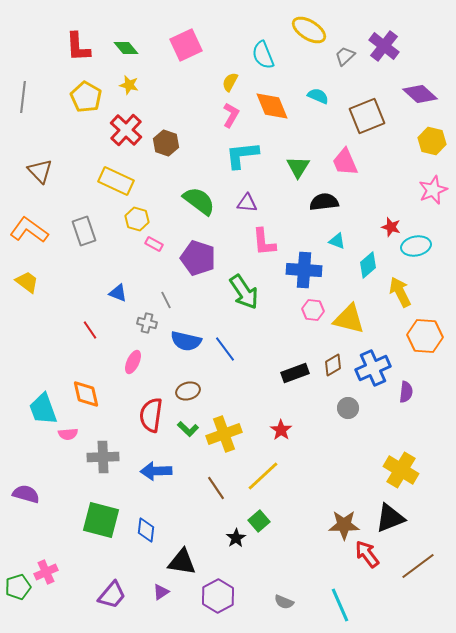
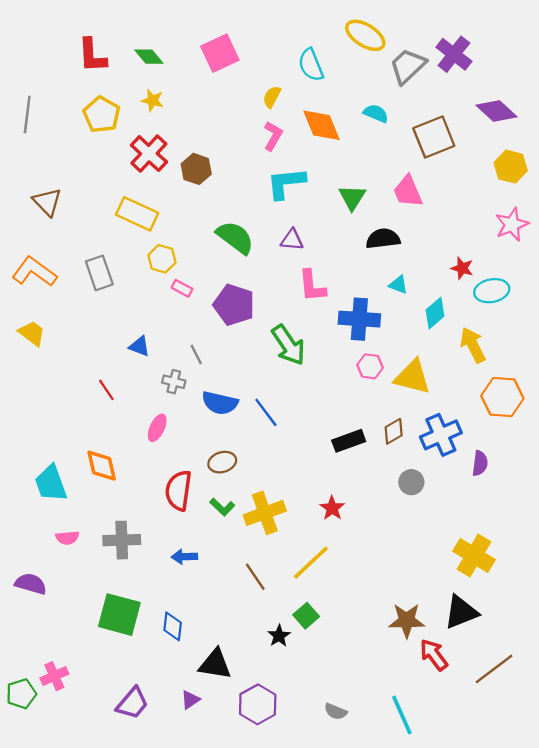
gray trapezoid: (345, 56) -> (408, 66), size x1.6
pink semicircle: (68, 434) -> (67, 538), moved
blue arrow: (156, 471) -> (184, 557), size x0.7

